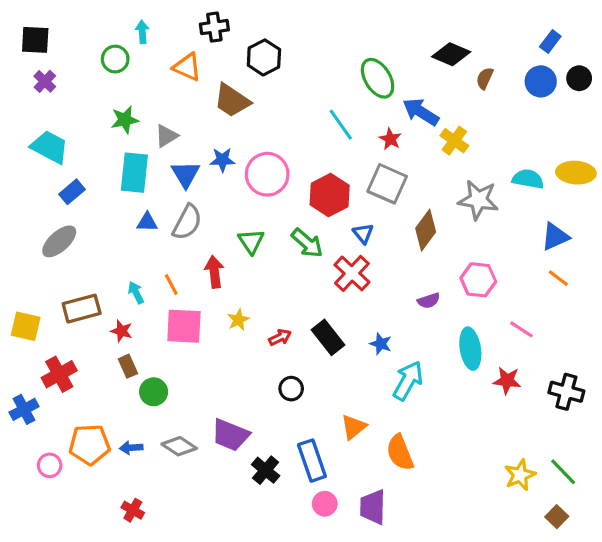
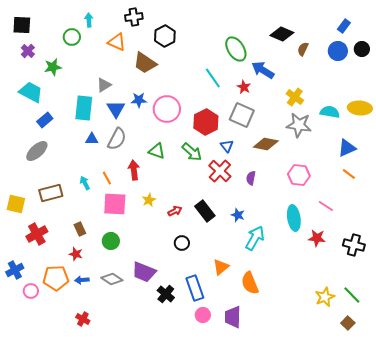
green star: (125, 120) -> (53, 67), moved
yellow cross: (454, 141) -> (295, 97), moved
brown diamond: (426, 230) -> (266, 144), turned 65
green triangle: (251, 241) -> (157, 151), turned -36
purple semicircle: (429, 301) -> (251, 178), moved, turned 120
red star: (122, 331) -> (76, 254), moved
green circle: (154, 392) -> (111, 241), moved
blue cross: (24, 409) -> (15, 270), moved

